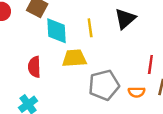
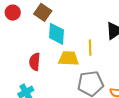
yellow line: (90, 28) -> (90, 48), moved

